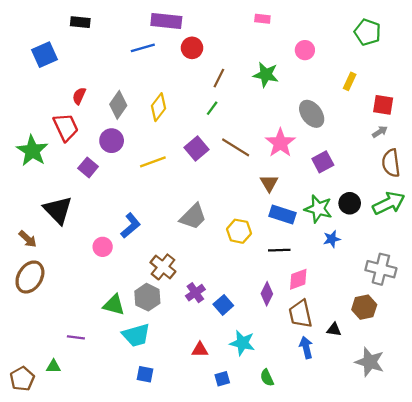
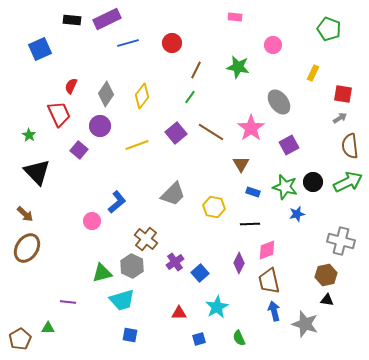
purple rectangle: (166, 21) -> (107, 19), moved, turned -32
green star: (32, 151) -> (29, 135), size x0.5
black triangle: (58, 210) -> (37, 172), moved
blue rectangle: (283, 214) -> (253, 192), size x0.6
green triangle: (114, 305) -> (102, 273), turned -30
black triangle: (334, 330) -> (327, 300), moved
cyan star: (242, 343) -> (217, 307), turned 30
gray star: (370, 362) -> (305, 324), moved

